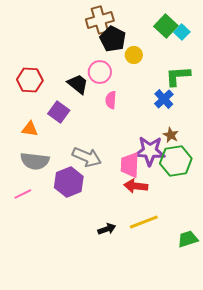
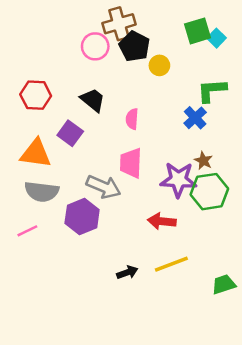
green square: (166, 26) -> (198, 31), turned 30
pink circle: (100, 72) -> (95, 46), moved
orange triangle: (30, 129) -> (36, 153), size x1.6
pink trapezoid: (130, 165) -> (131, 163), moved

